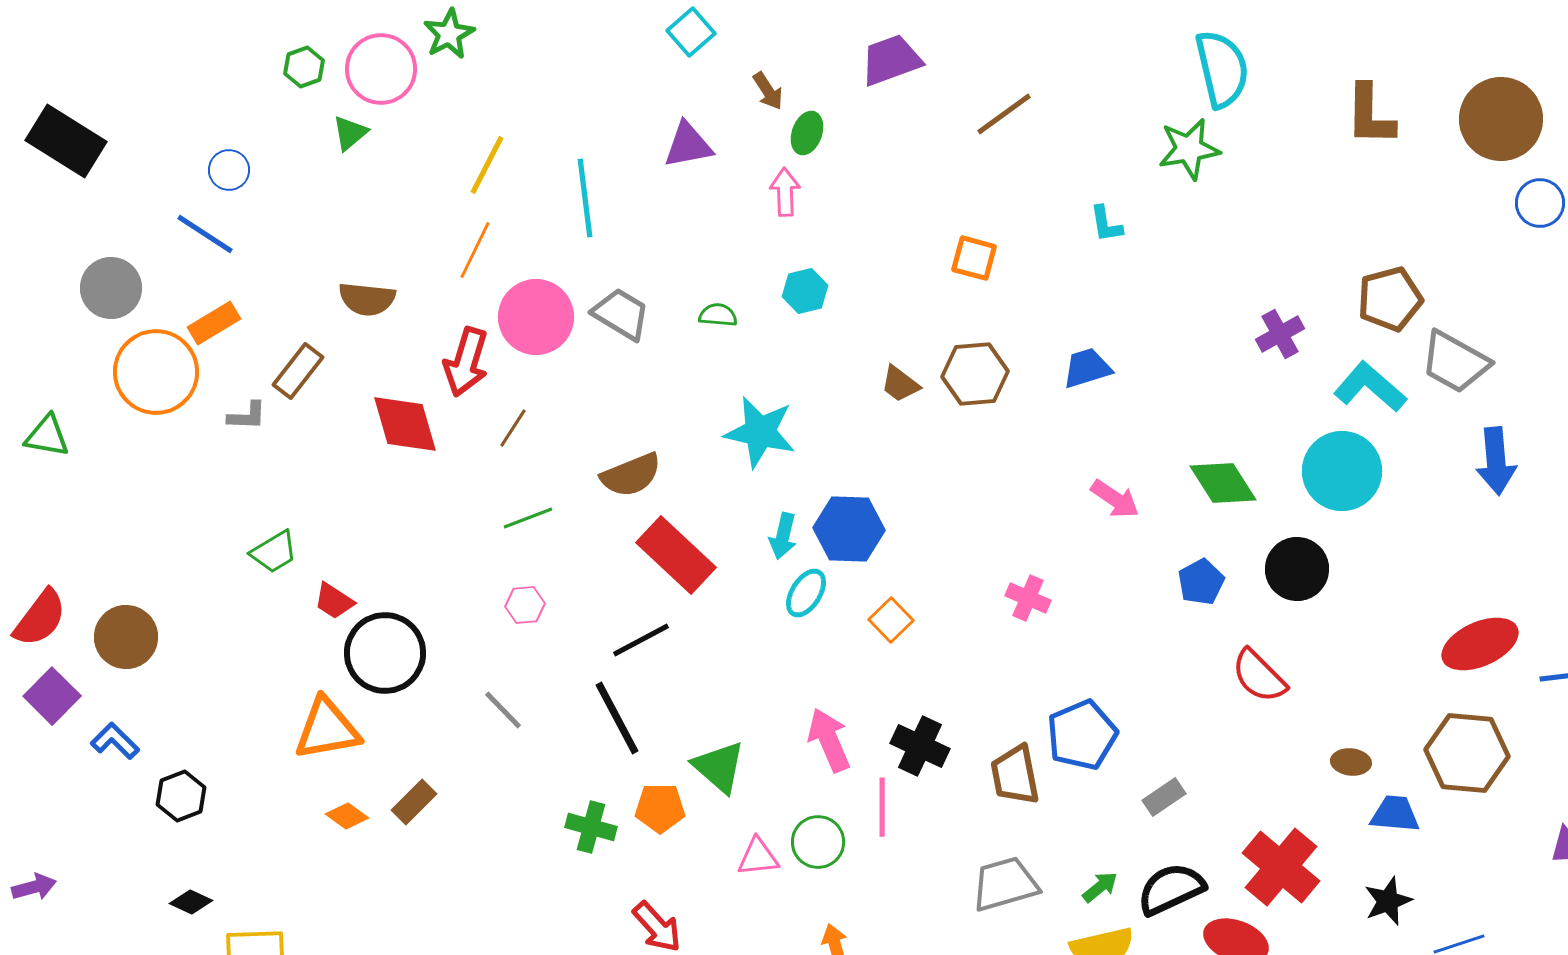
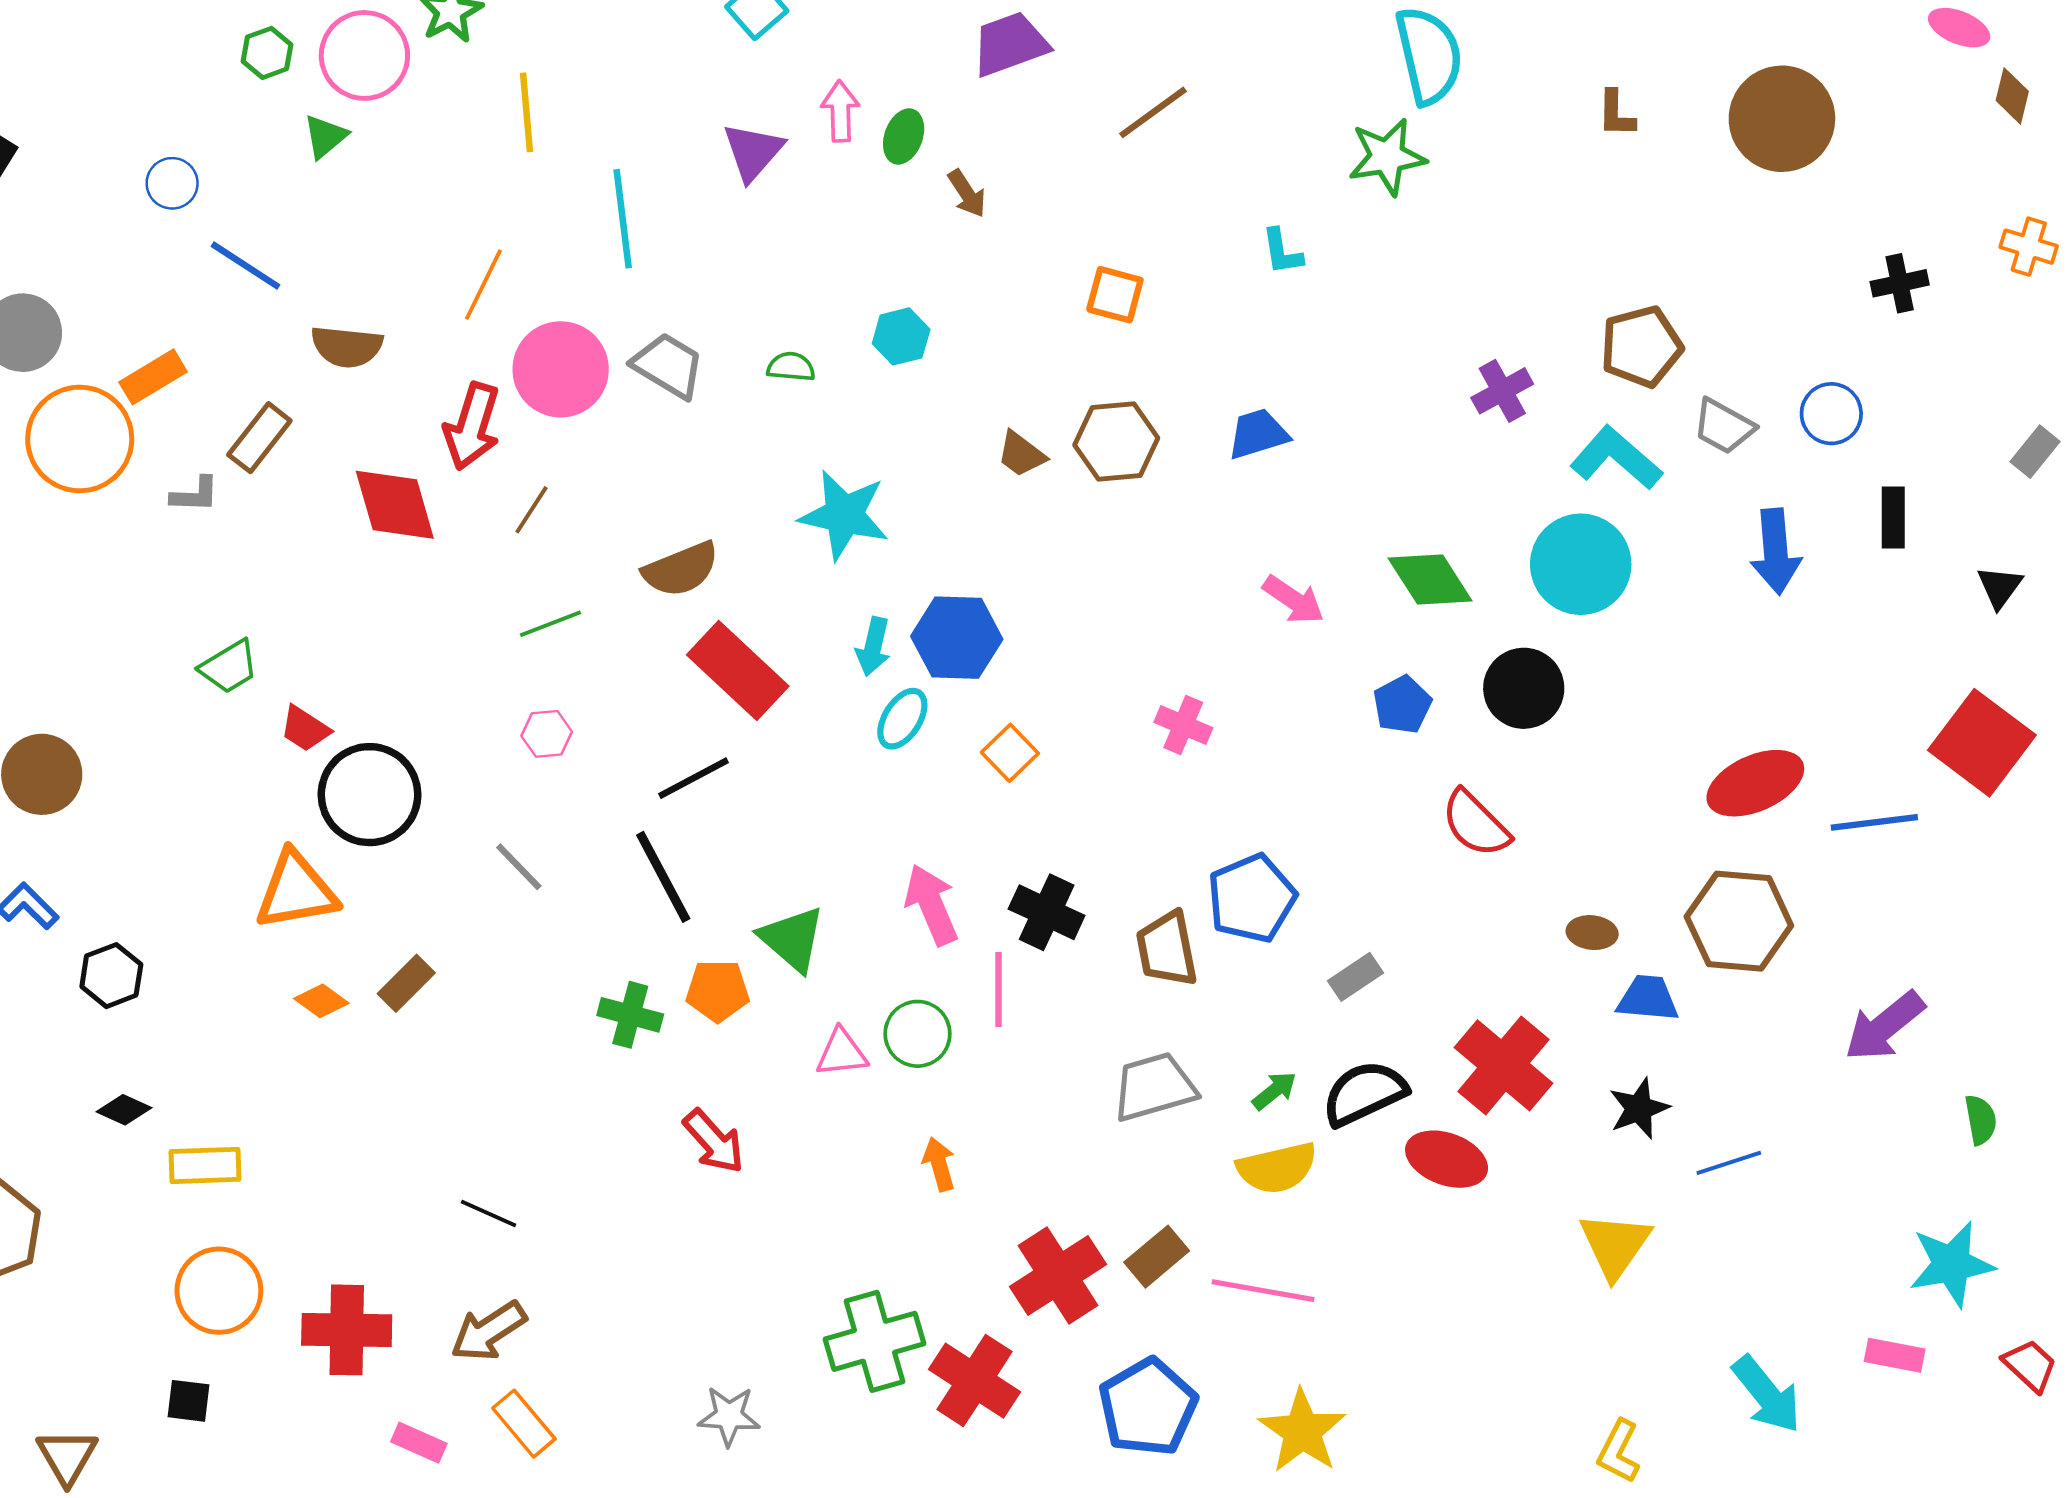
brown arrow: (768, 91) -> (967, 193), moved
brown L-shape: (1370, 115) -> (1616, 114), size x0.6
purple triangle: (688, 145) -> (753, 152), turned -38
yellow line: (487, 165) -> (526, 112), moved, turned -32
pink arrow: (785, 192) -> (840, 111), moved
blue circle: (1540, 203) -> (1831, 414), moved
blue line: (205, 234) -> (245, 266), moved
gray trapezoid: (1455, 362) -> (1724, 426), size x0.7

